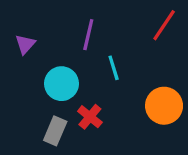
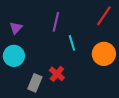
cyan circle: (62, 84) -> (14, 56), moved
orange circle: (164, 106) -> (104, 54), moved

